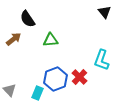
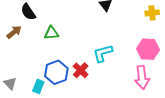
cyan L-shape: (102, 60) -> (103, 53), turned 55

